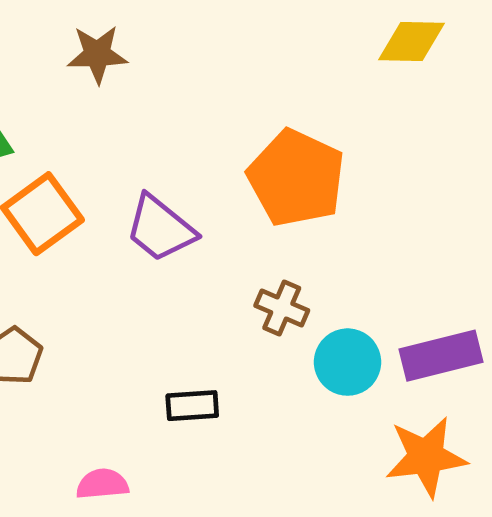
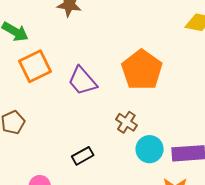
black rectangle: (192, 406) -> (83, 156), turned -35

